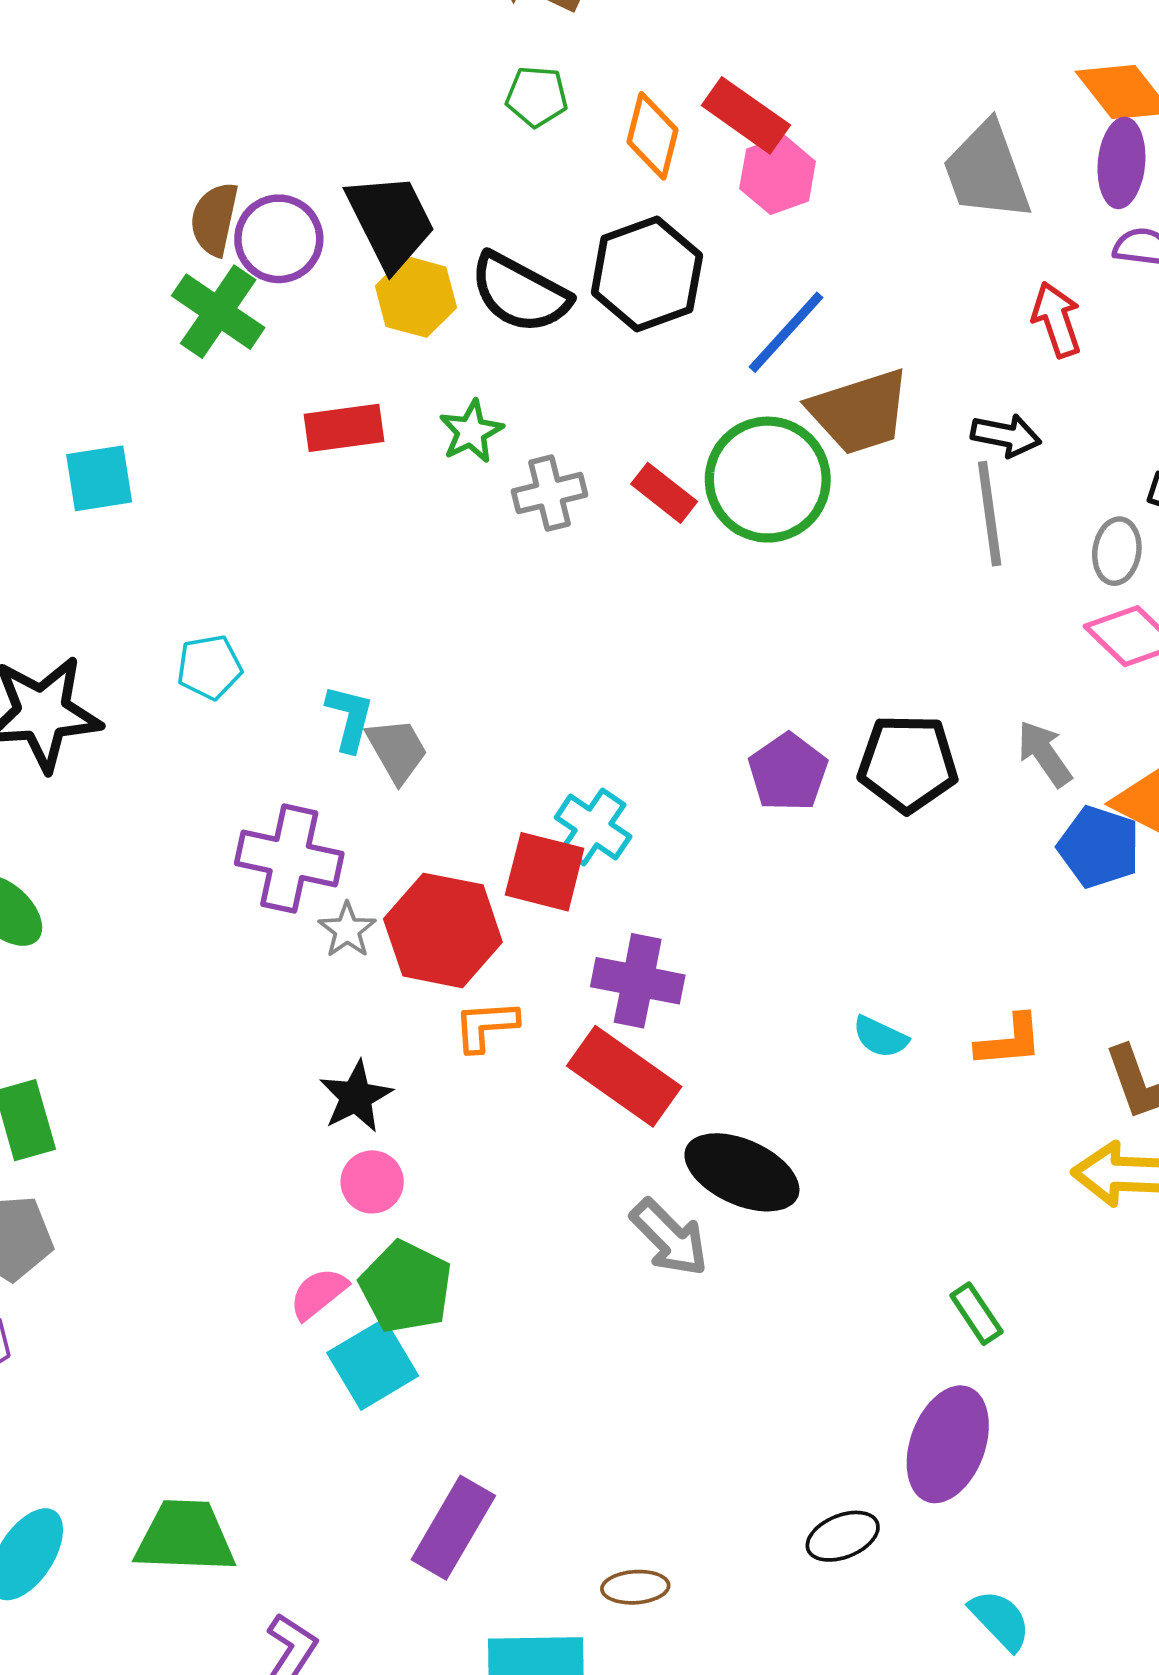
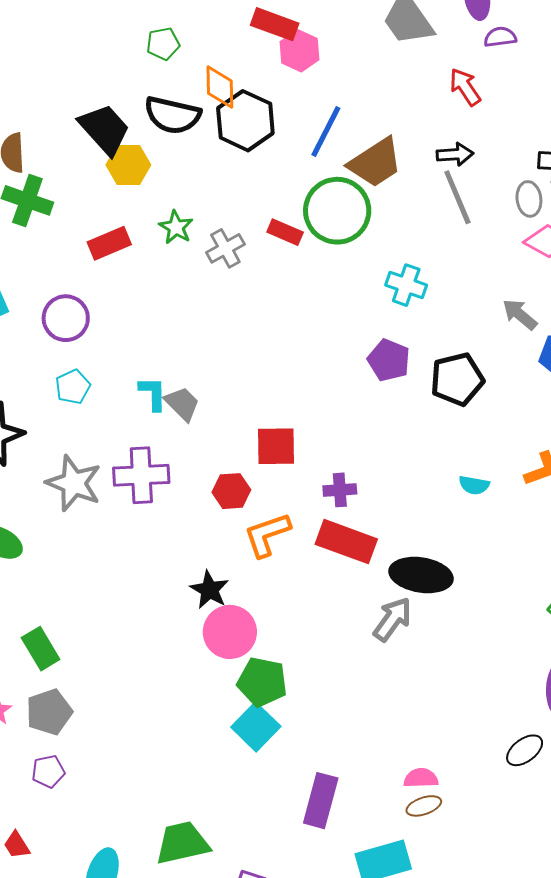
orange diamond: (652, 136) -> (220, 87), moved
purple circle: (279, 239) -> (66, 318), moved
black semicircle: (520, 293) -> (172, 115), moved
black pentagon: (908, 763) -> (457, 379), moved
cyan cross: (593, 827) -> (406, 285), moved
gray star: (347, 930) -> (74, 483), moved, size x1.8
red hexagon: (443, 930) -> (231, 491), size x0.6
purple cross: (638, 981) -> (340, 490), size x0.7
orange L-shape: (486, 1026) -> (267, 535), size x1.4
pink circle: (372, 1182) -> (230, 632), size x1.6
gray arrow: (669, 1238) -> (392, 619), turned -84
pink semicircle: (318, 1294) -> (421, 778), moved, turned 52

